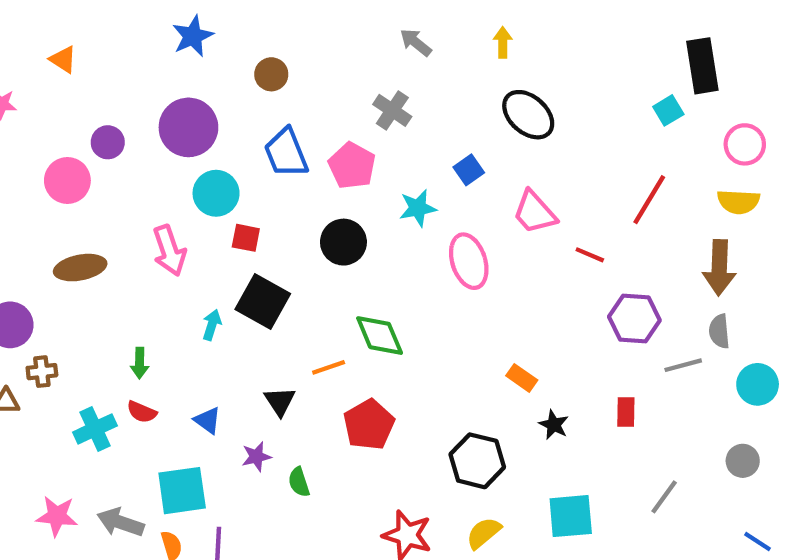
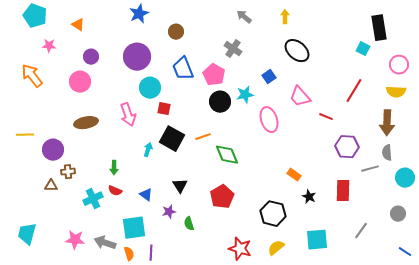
cyan square: (668, 110) -> (363, 49), turned -32
purple circle: (108, 142) -> (91, 57), moved
black circle: (343, 242) -> (220, 102), moved
orange line: (329, 367) -> (203, 137), moved
red rectangle: (626, 412) -> (343, 191), size x1.5

